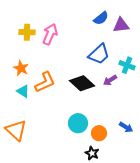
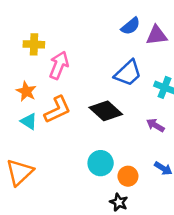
pink arrow: (50, 34) -> (59, 65), moved
purple arrow: (110, 80) -> (155, 125), moved, turned 64
orange triangle: (16, 130) -> (20, 172), turned 35

